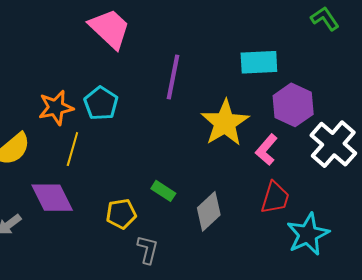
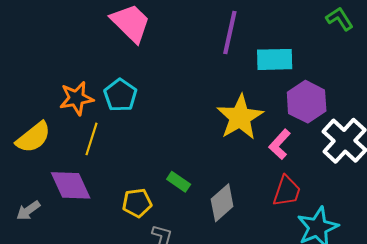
purple line: (173, 77) -> (230, 32), moved

